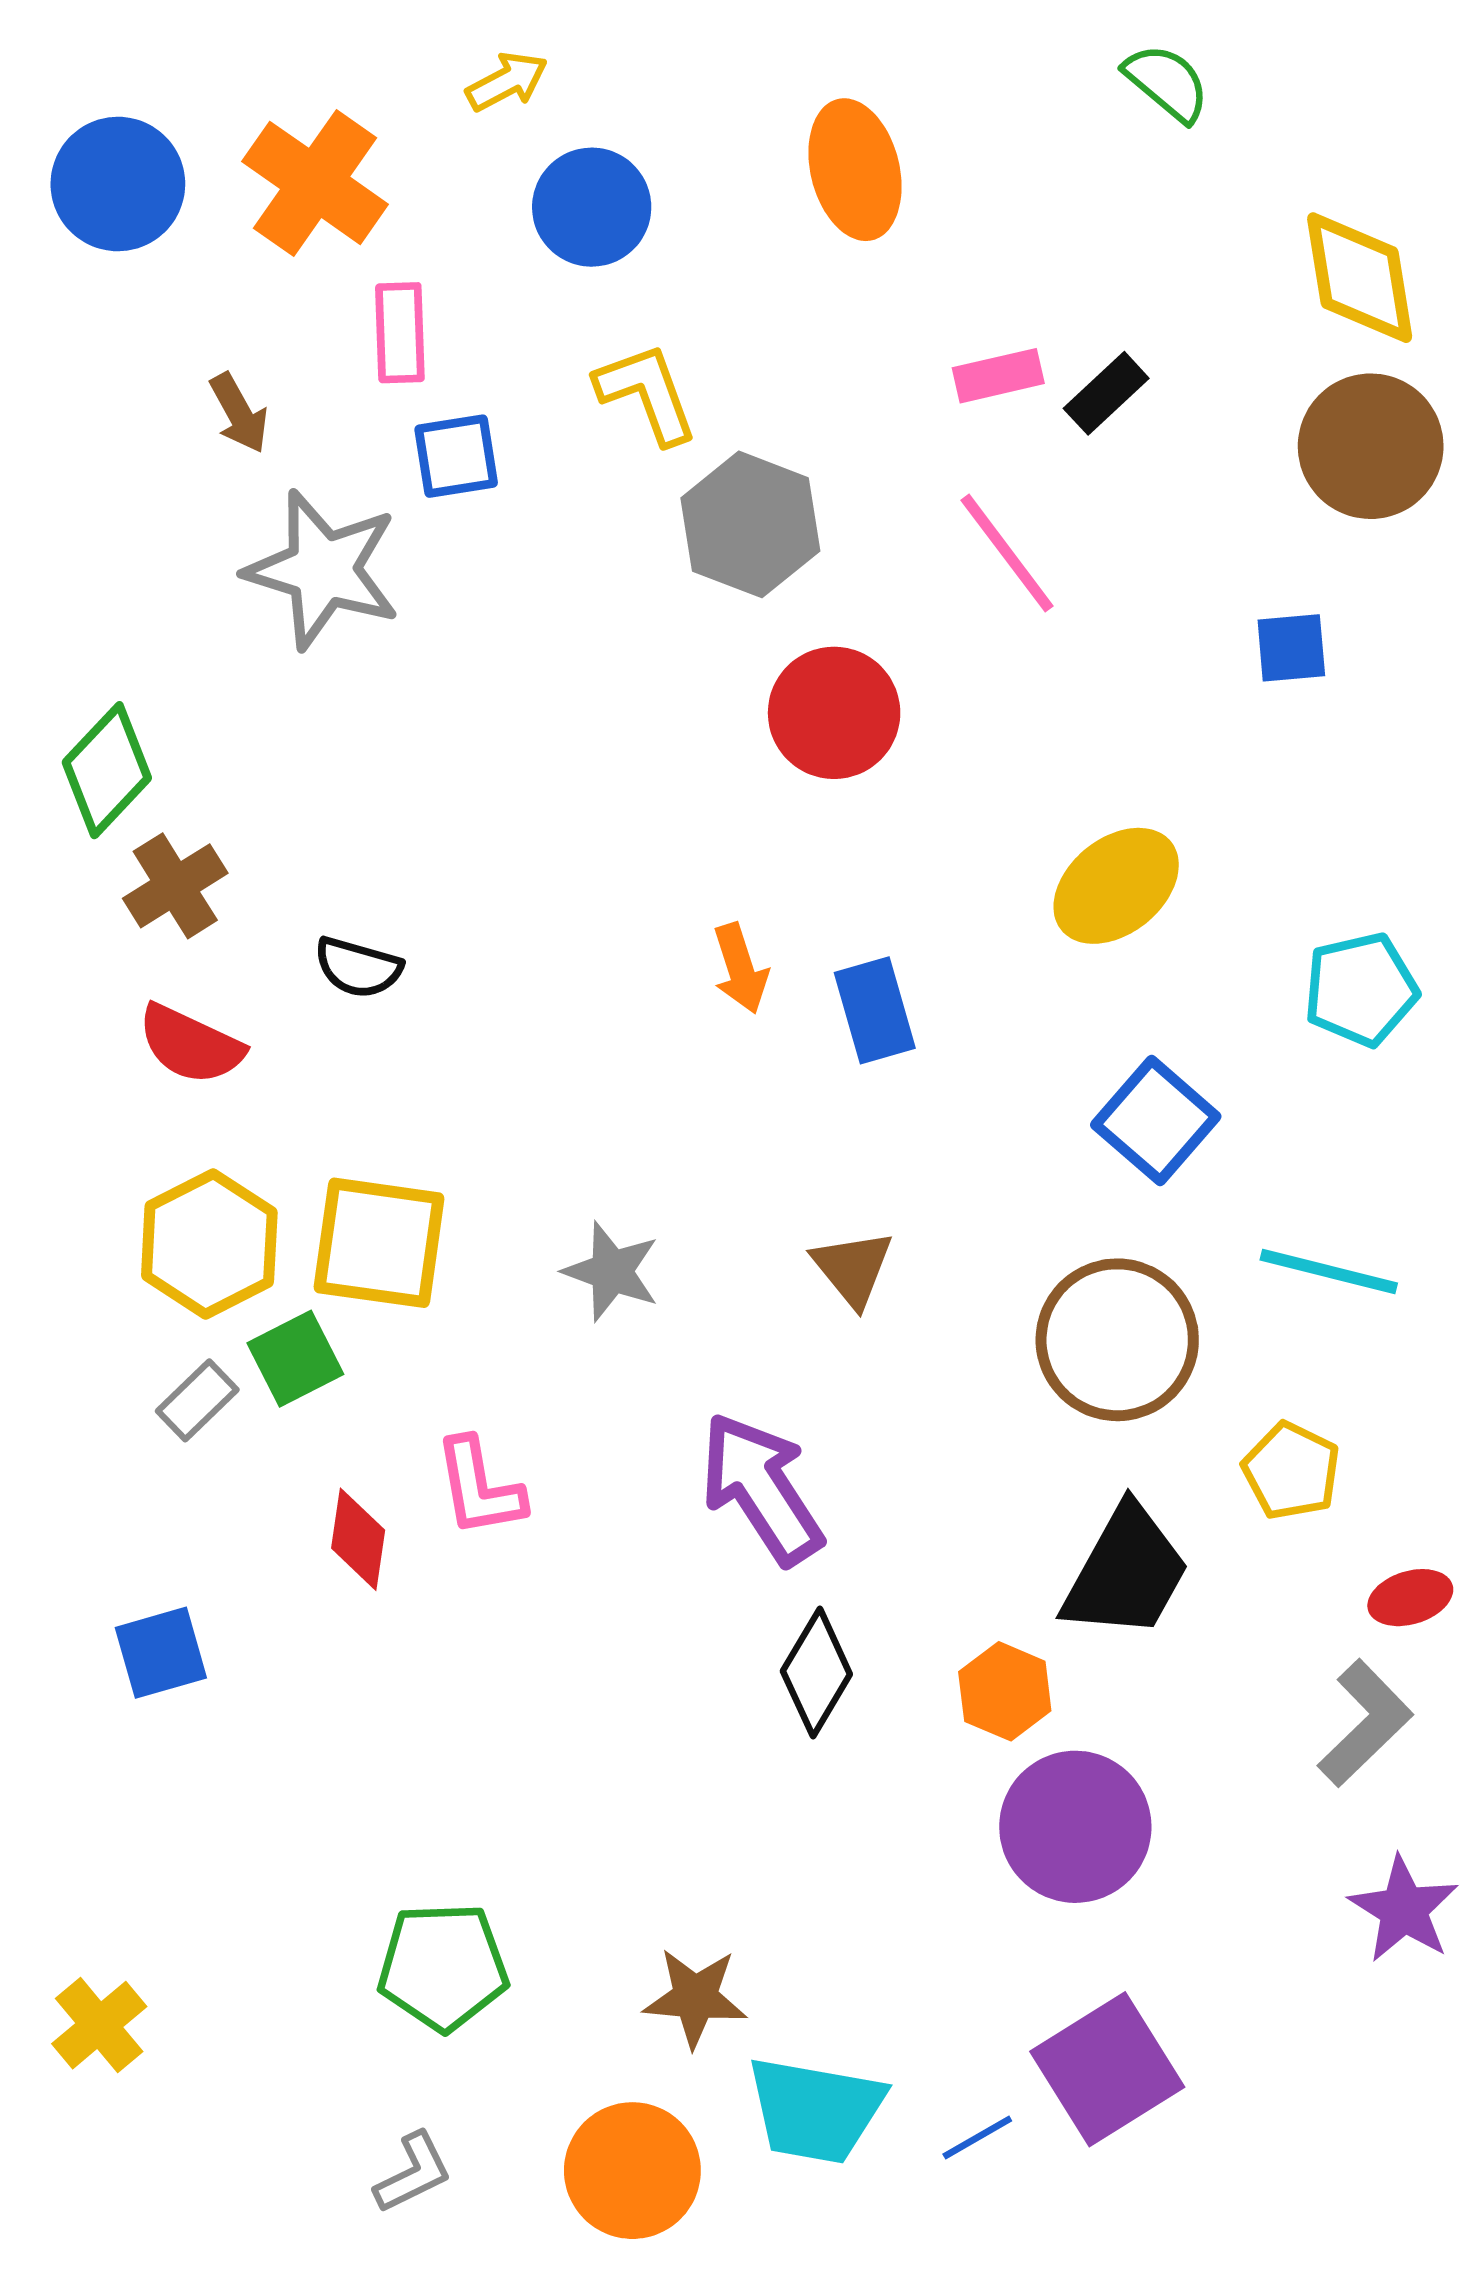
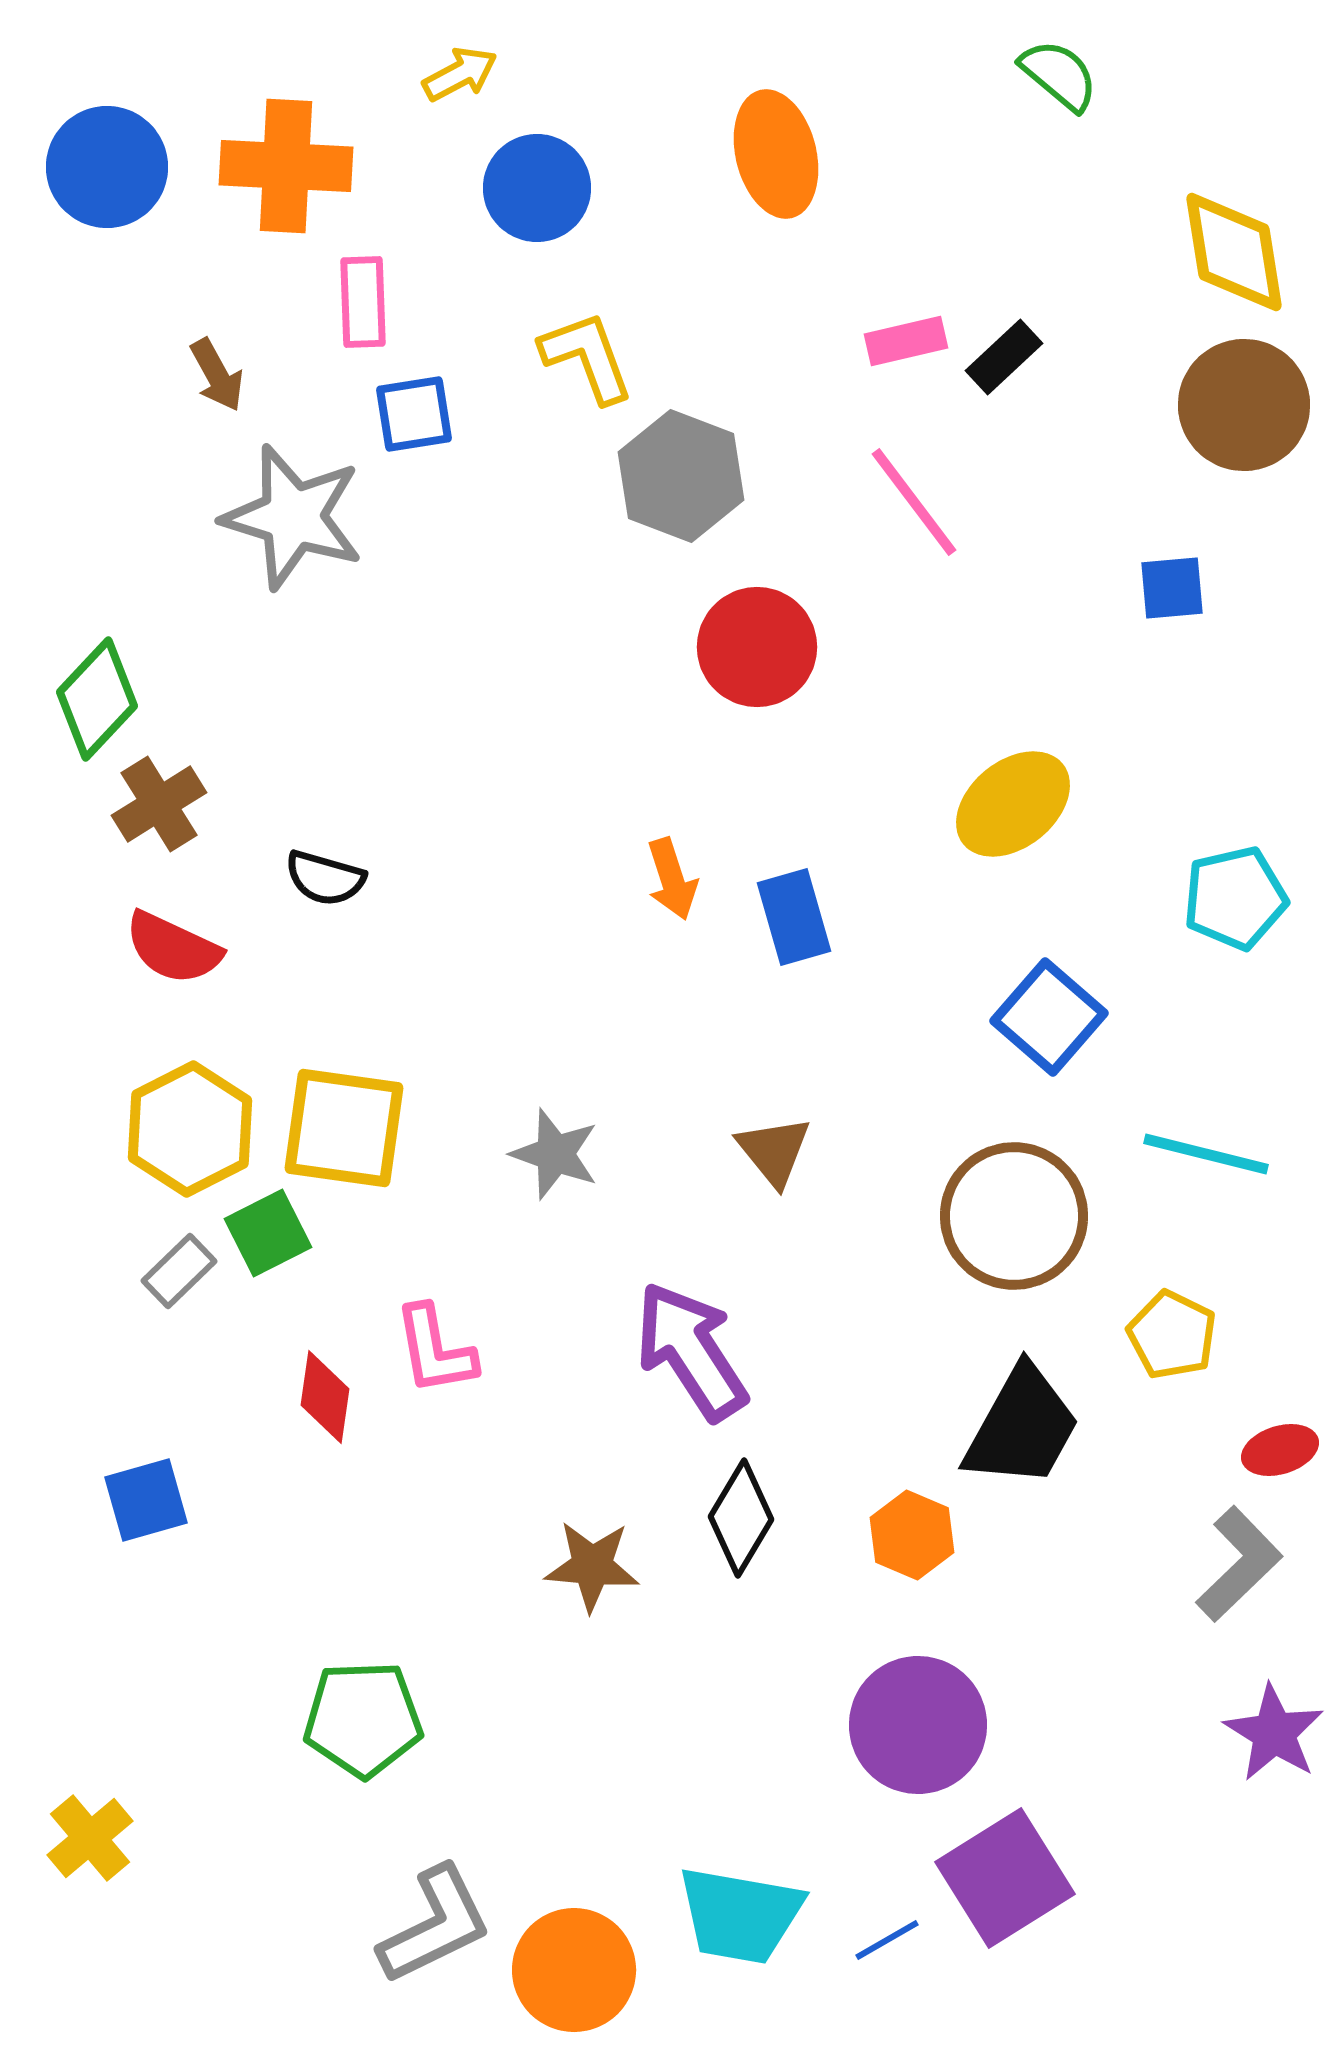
orange cross: (315, 183) -> (286, 166), turned -32
purple circle: (1075, 1827) -> (918, 1725), moved
green pentagon: (443, 1967) -> (363, 1719), moved
brown star: (695, 1998) -> (592, 1566), moved
gray L-shape: (413, 2173) -> (435, 1925), moved, size x1.6

